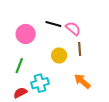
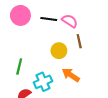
pink circle: (26, 34) -> (20, 15), moved
orange arrow: (82, 81) -> (71, 75), moved

